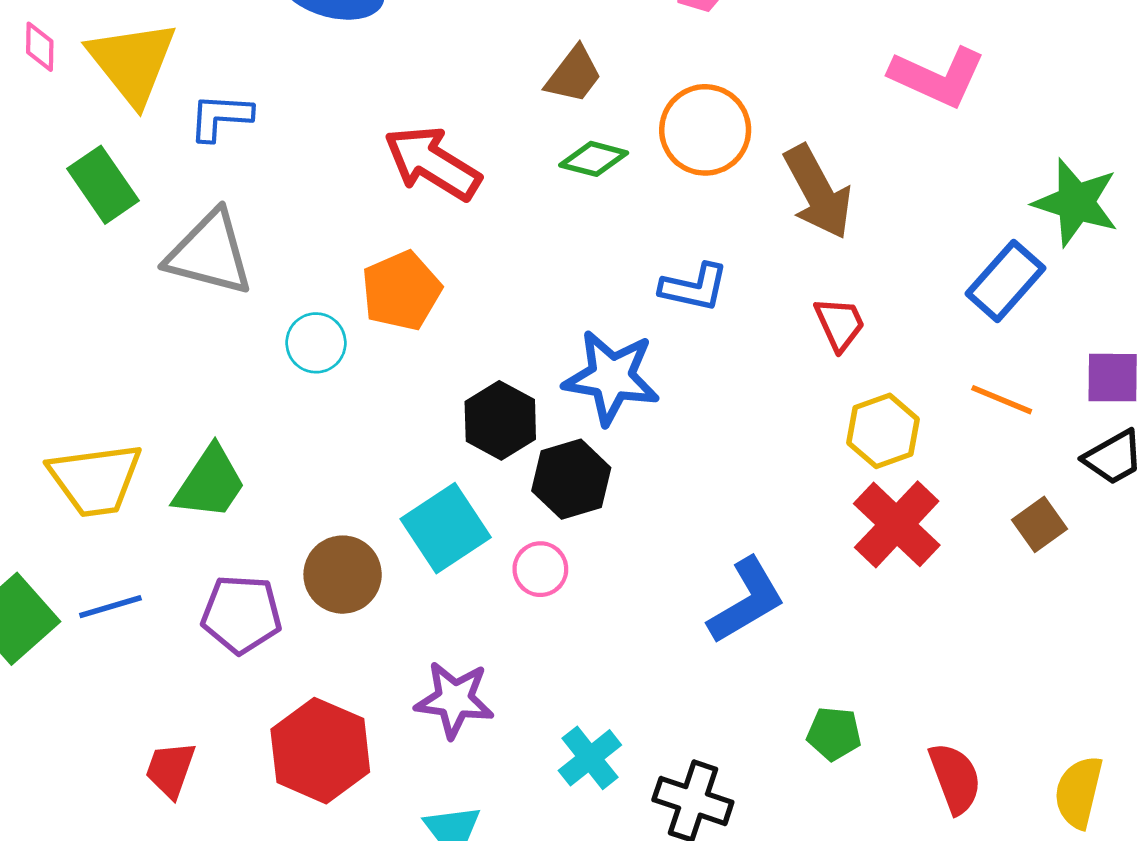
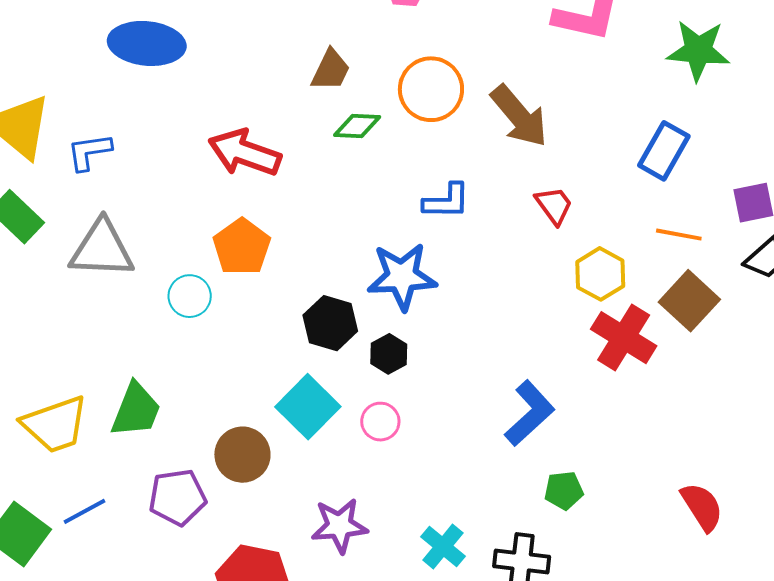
green star: (1076, 202) -> (698, 50), moved
black hexagon: (571, 479) -> (389, 354), size x0.7
brown square: (1039, 524) -> (689, 301), moved, size x1.5
green pentagon: (834, 734) -> (564, 490), moved

